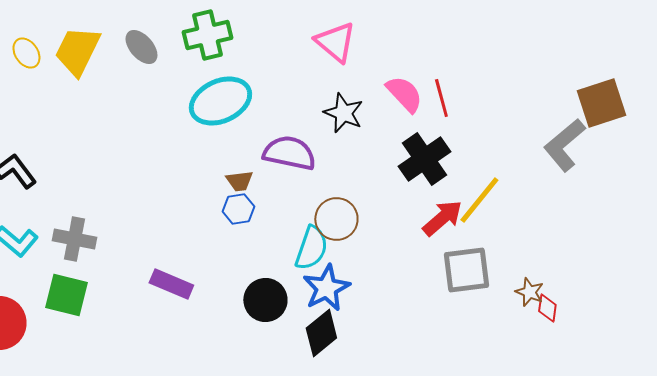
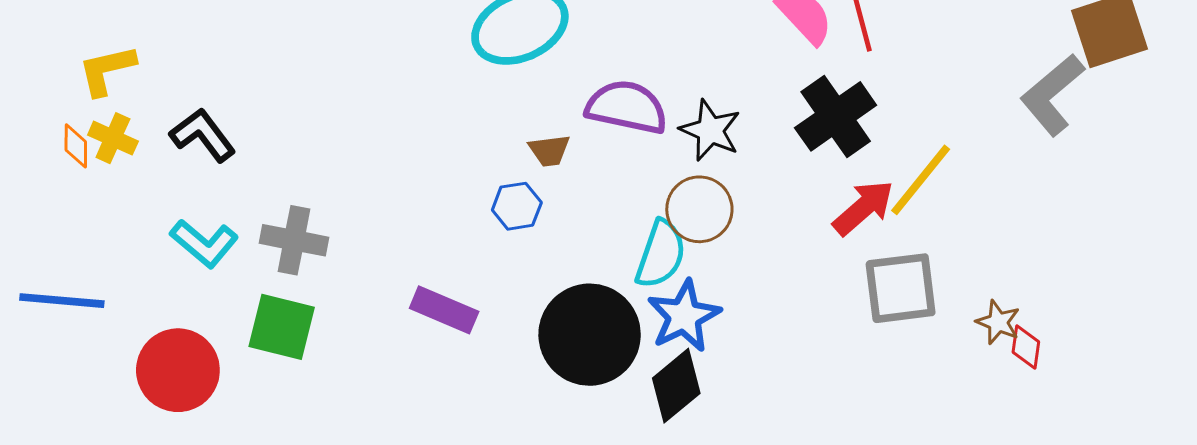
black star: (343, 113) -> (710, 130), moved
blue hexagon: (238, 209) -> (517, 206), moved
black circle: (265, 300) -> (590, 335), size x1.5

